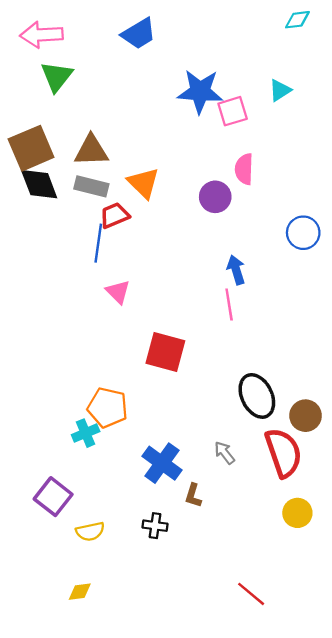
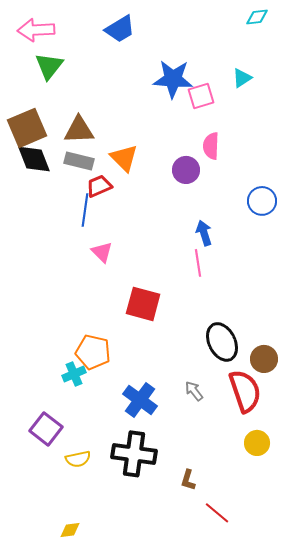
brown L-shape: (193, 496) -> (188, 480), moved
black cross: (155, 526) -> (134, 454), size x2.0
yellow diamond: (80, 592) -> (70, 530), moved

